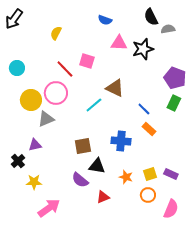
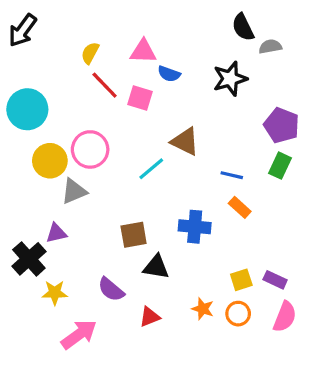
blue semicircle: (105, 20) -> (169, 74), moved
pink triangle: (119, 43) -> (143, 51), moved
cyan circle: (17, 68) -> (27, 109), size x1.6
red line: (65, 69) -> (105, 85), moved
blue line: (144, 109) -> (232, 175), turned -32
black cross: (18, 161) -> (29, 259), size x1.5
orange star: (126, 177) -> (203, 309), moved
purple semicircle: (80, 180) -> (111, 289), moved
red triangle: (103, 197) -> (150, 317), moved
pink semicircle: (171, 209) -> (285, 317), moved

